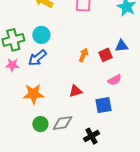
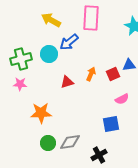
blue arrow: (37, 58) -> (69, 42), moved
red triangle: (75, 91) -> (67, 82), moved

